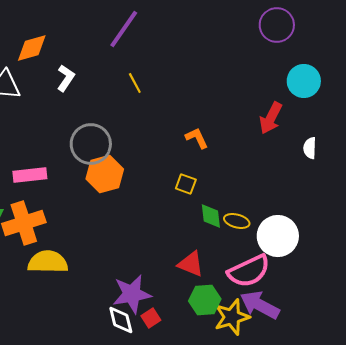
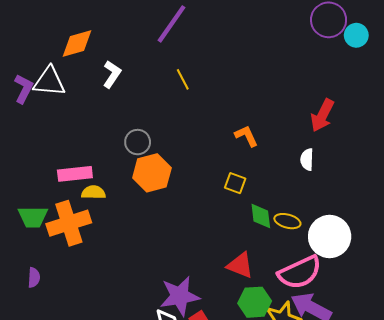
cyan circle: (304, 81) -> (356, 35), moved, size x0.7
gray circle: (91, 144) -> (138, 142), size x0.6
white semicircle: (310, 148) -> (307, 159), moved
yellow semicircle: (48, 262) -> (93, 192), moved, size x0.6

